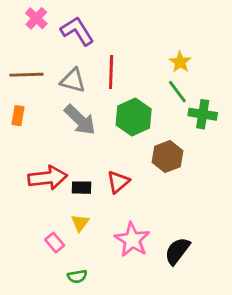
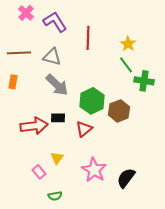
red line: (111, 72) -> (88, 38), moved
green hexagon: (134, 117) -> (92, 101), moved
black rectangle: (81, 188) -> (58, 118), moved

